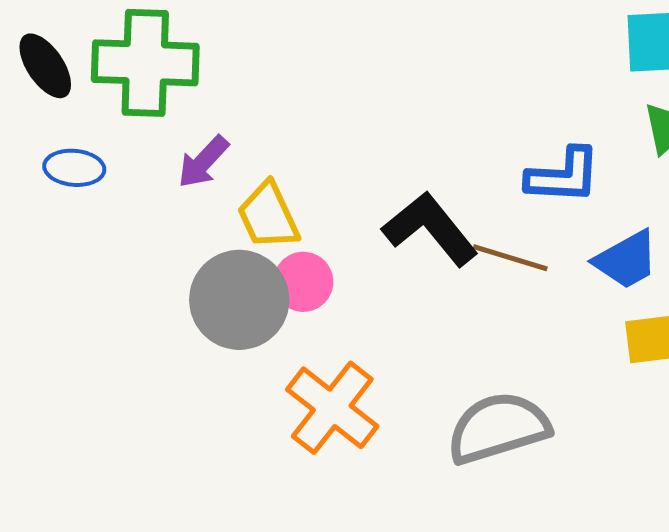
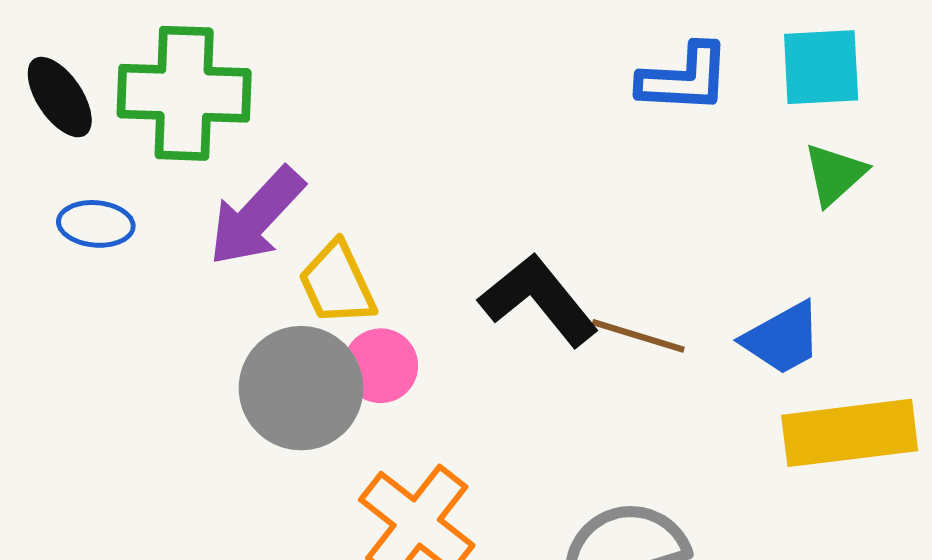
purple arrow: (203, 162) -> (256, 216), size x1.5
blue L-shape: (563, 176) -> (684, 78), moved

